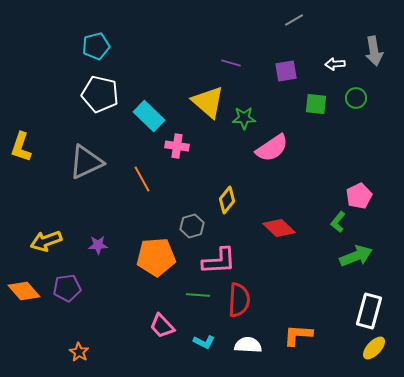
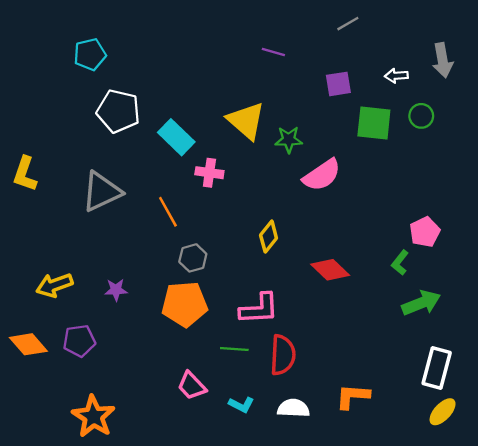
cyan pentagon: (96, 46) -> (90, 54), moved
purple line: (231, 63) -> (273, 52), moved
green square: (316, 104) -> (374, 123), size x1.4
gray hexagon: (192, 226) -> (193, 258), moved
orange star: (79, 352) -> (93, 416), size x1.8

